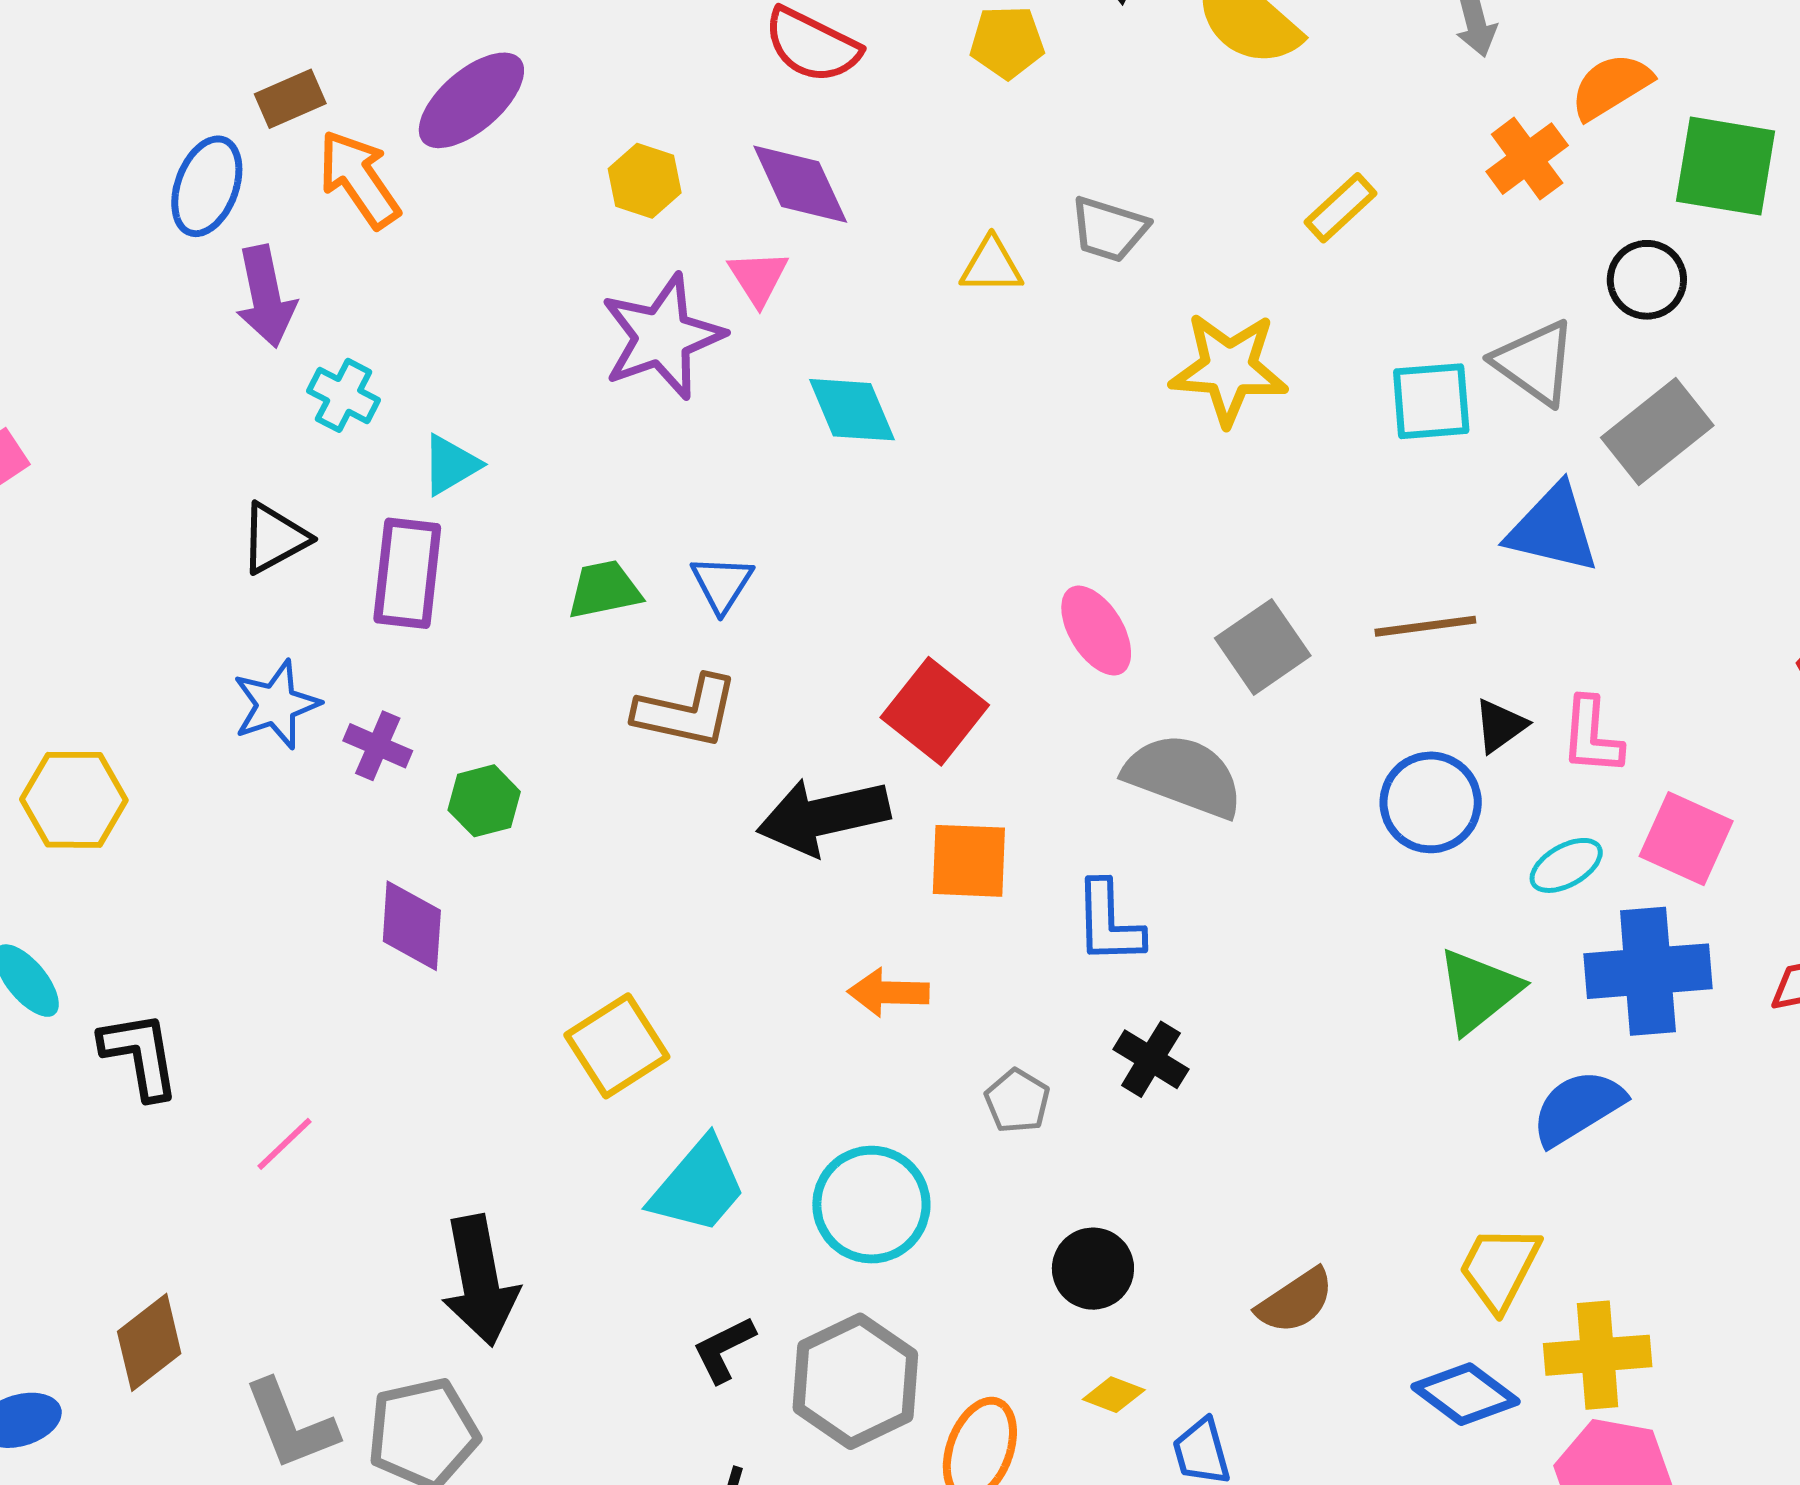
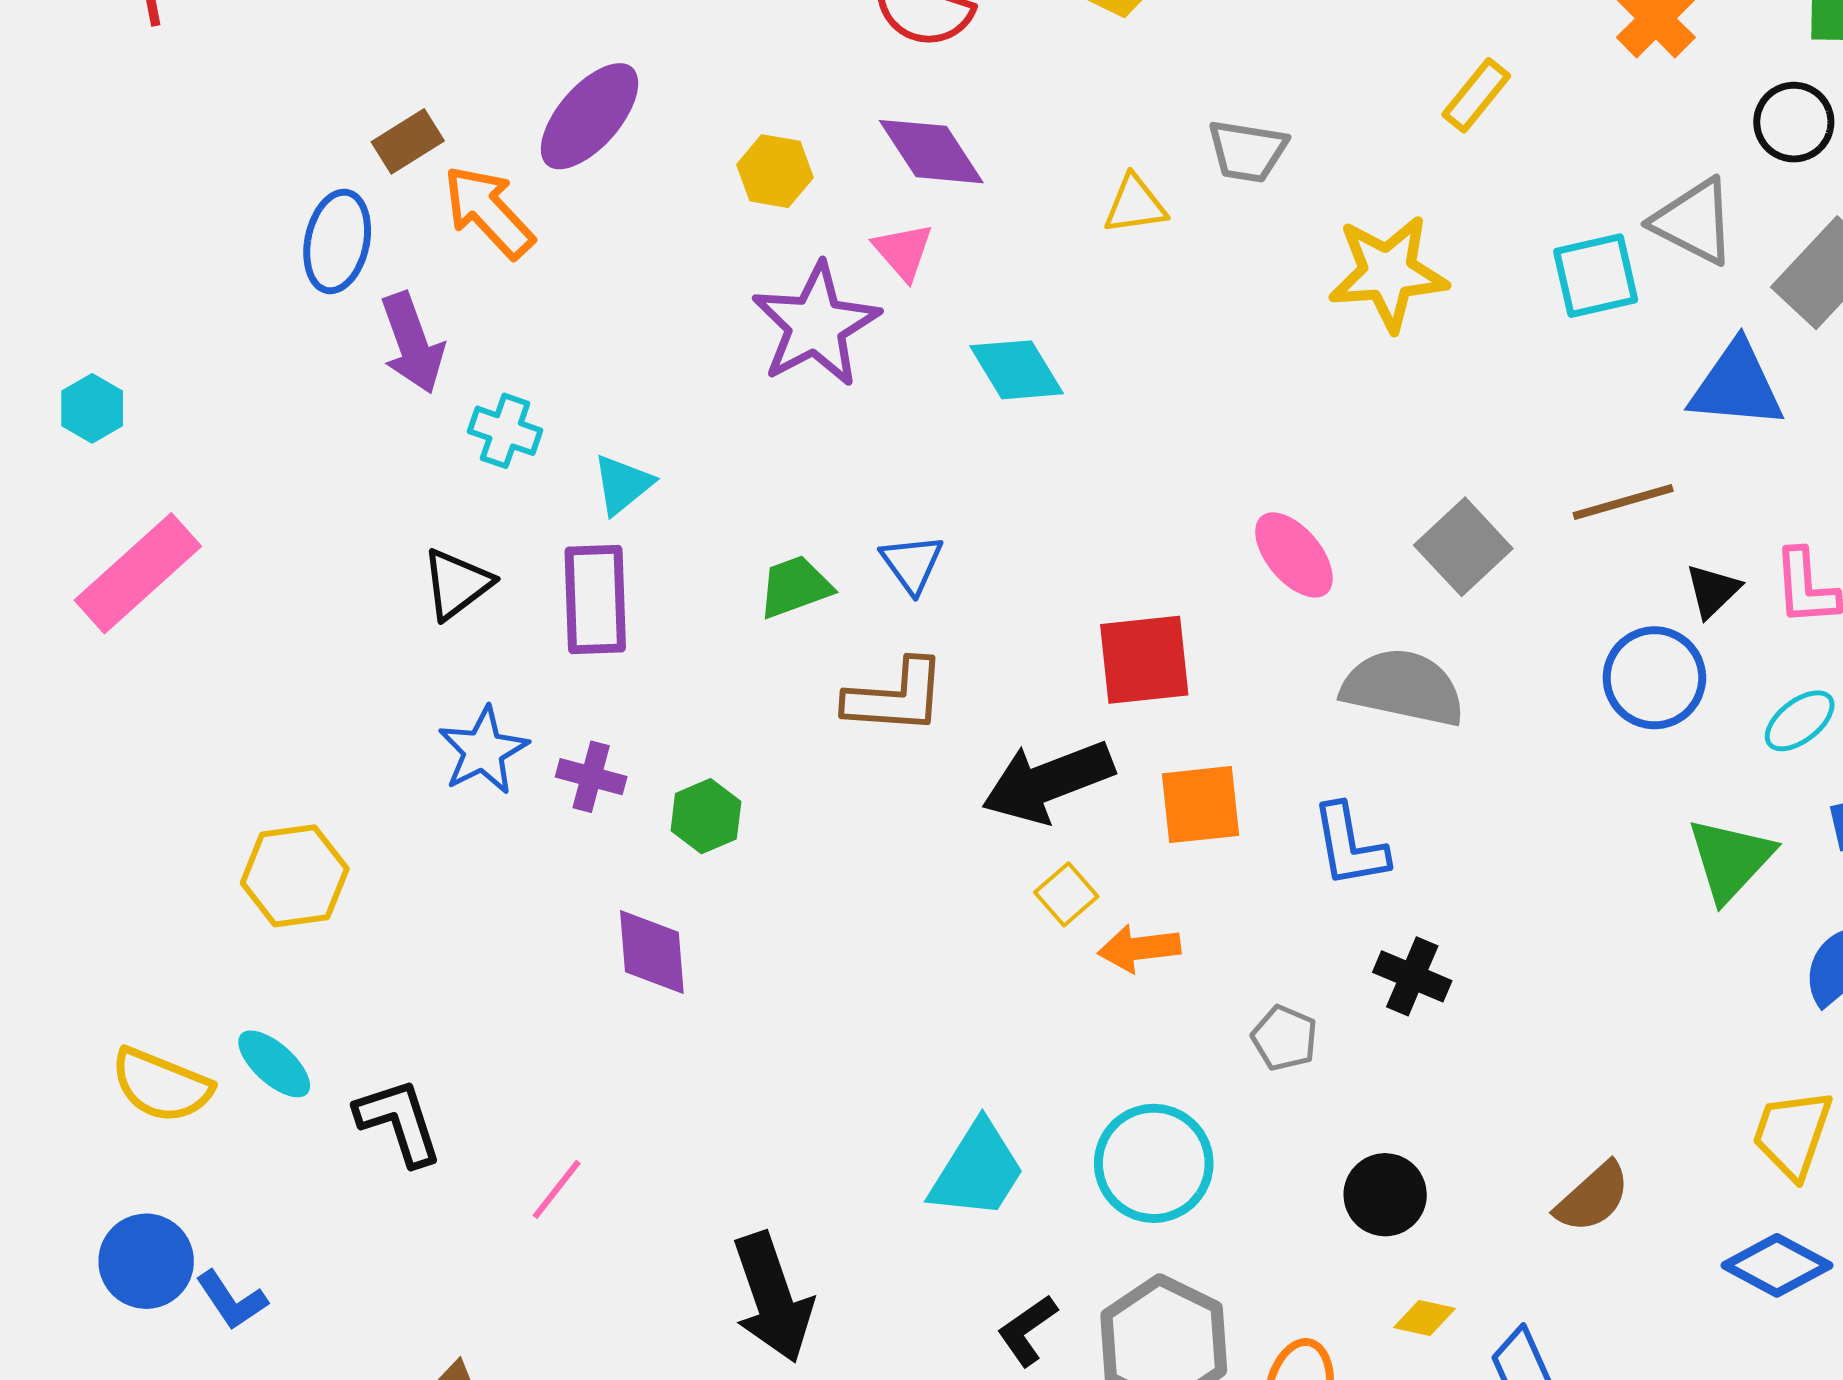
red square: (935, 711) -> (1144, 660), turned -36
yellow square: (617, 1046) -> (1066, 894), moved, size x0.6

